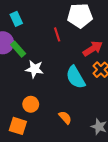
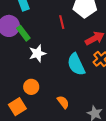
white star: (34, 69) -> (37, 53), turned -30
orange square: (18, 126) -> (17, 107), turned 36

